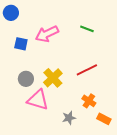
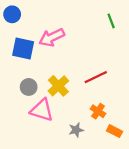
green line: (87, 29) -> (111, 21), moved, turned 48
blue square: (21, 44) -> (23, 48), size x1.5

